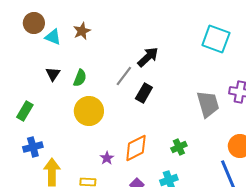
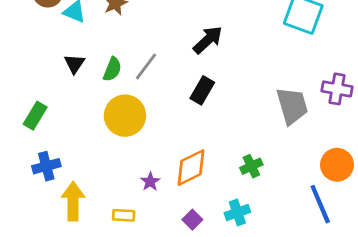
gray line: (124, 76) -> (146, 66), moved

